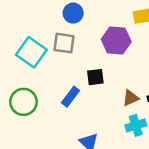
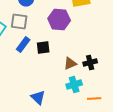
blue rectangle: (71, 97) -> (23, 44), moved

